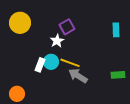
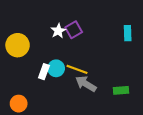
yellow circle: (20, 23) -> (18, 45), moved
white star: (57, 41) -> (58, 31), moved
green rectangle: (118, 75) -> (121, 90), moved

